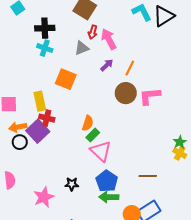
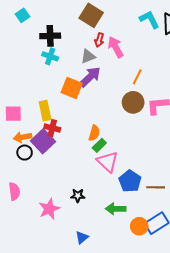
purple arrow: (107, 65) -> (90, 77), moved, size x1.6
blue pentagon: (107, 181) -> (130, 181), moved

